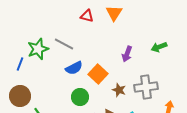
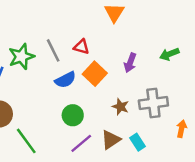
red triangle: (87, 16) -> (81, 47), moved
gray line: (64, 44) -> (53, 50), turned 36
orange square: (98, 74) -> (95, 74), moved

